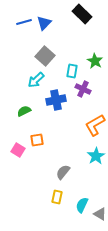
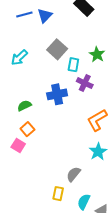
gray square: (45, 56) -> (57, 49), moved
cyan arrow: (36, 80) -> (19, 58), moved
orange square: (37, 140) -> (27, 129), moved, turned -32
gray semicircle: (63, 172) -> (73, 174), moved

